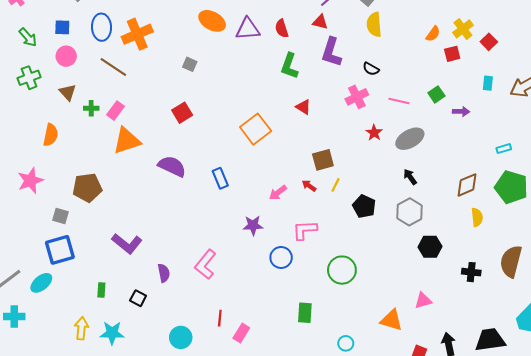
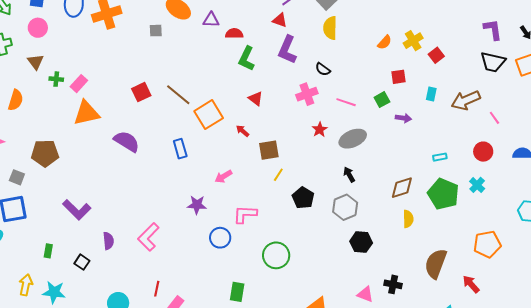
purple triangle: (248, 29) -> (211, 20), size x0.7
red semicircle: (282, 29) -> (234, 33), moved, turned 102
red square: (452, 54) -> (399, 77), moved
gray square: (190, 64) -> (156, 31), moved, turned -32
brown line: (113, 67) -> (178, 95), moved
blue rectangle: (220, 178) -> (180, 149), moved
red arrow: (309, 186) -> (243, 131), moved
black cross: (471, 272) -> (393, 284), moved
pink triangle: (423, 300) -> (365, 294), moved, turned 30

